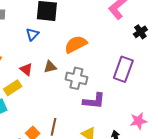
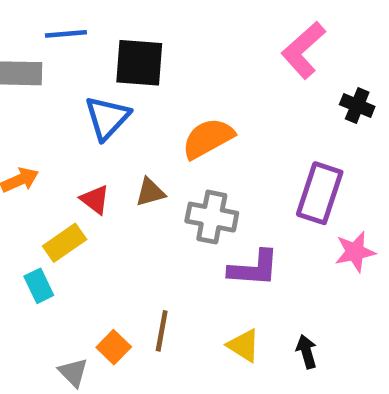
black cross: (140, 32) -> (357, 106), turned -32
blue triangle: (32, 34) -> (107, 118), size x1.5
pink star: (138, 121) -> (355, 252), moved

